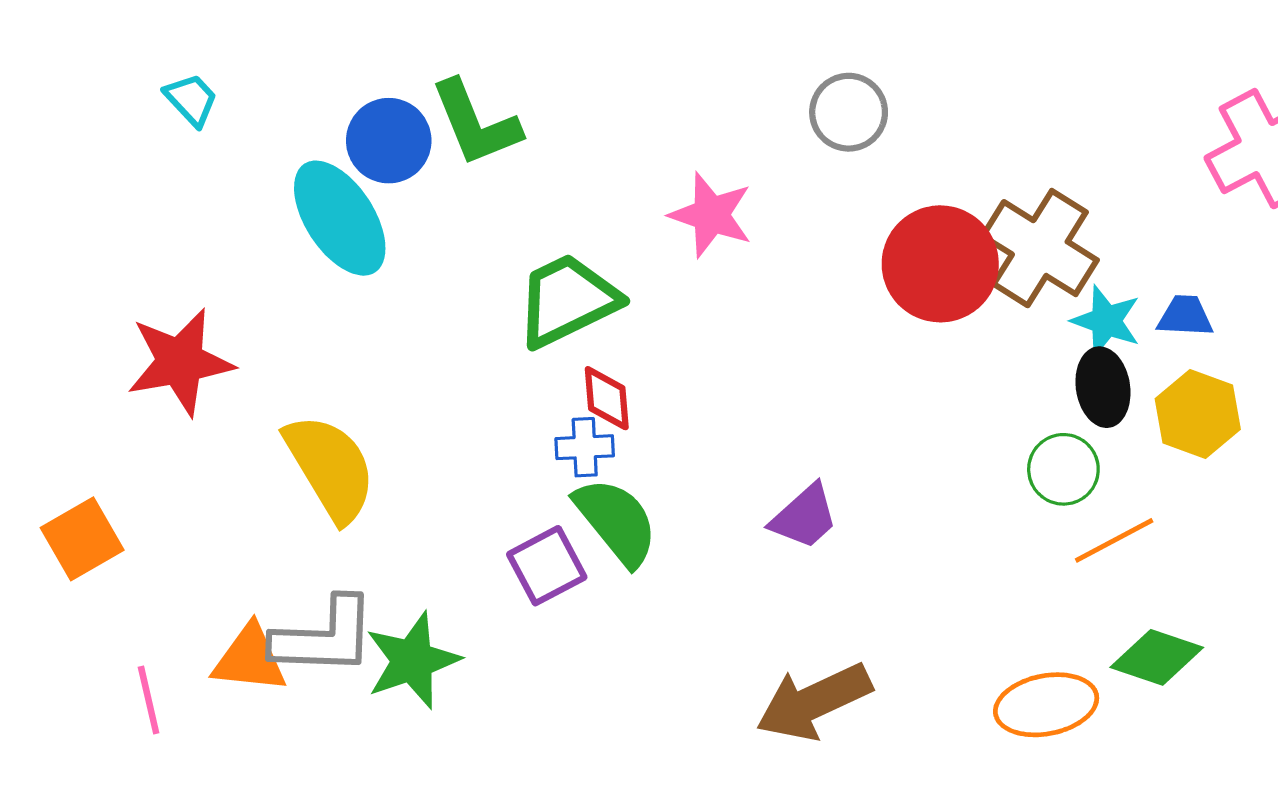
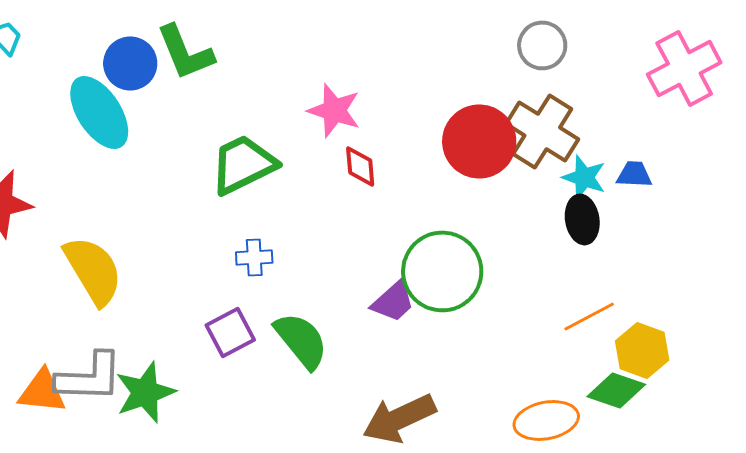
gray circle: (849, 112) -> (542, 45), moved
red diamond: (607, 398) -> (360, 166), moved
yellow hexagon: (1198, 414) -> (642, 350), moved
green circle: (1063, 469) -> (442, 271), moved, size x1.8
green semicircle: (616, 521) -> (301, 340), moved

